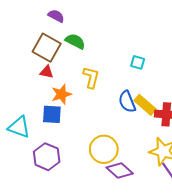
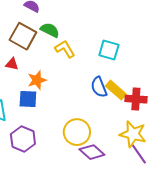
cyan square: (138, 62) -> (109, 50), size x1.5
red triangle: (47, 72) -> (12, 64), moved
yellow L-shape: (91, 77) -> (65, 49), moved, turned -45

